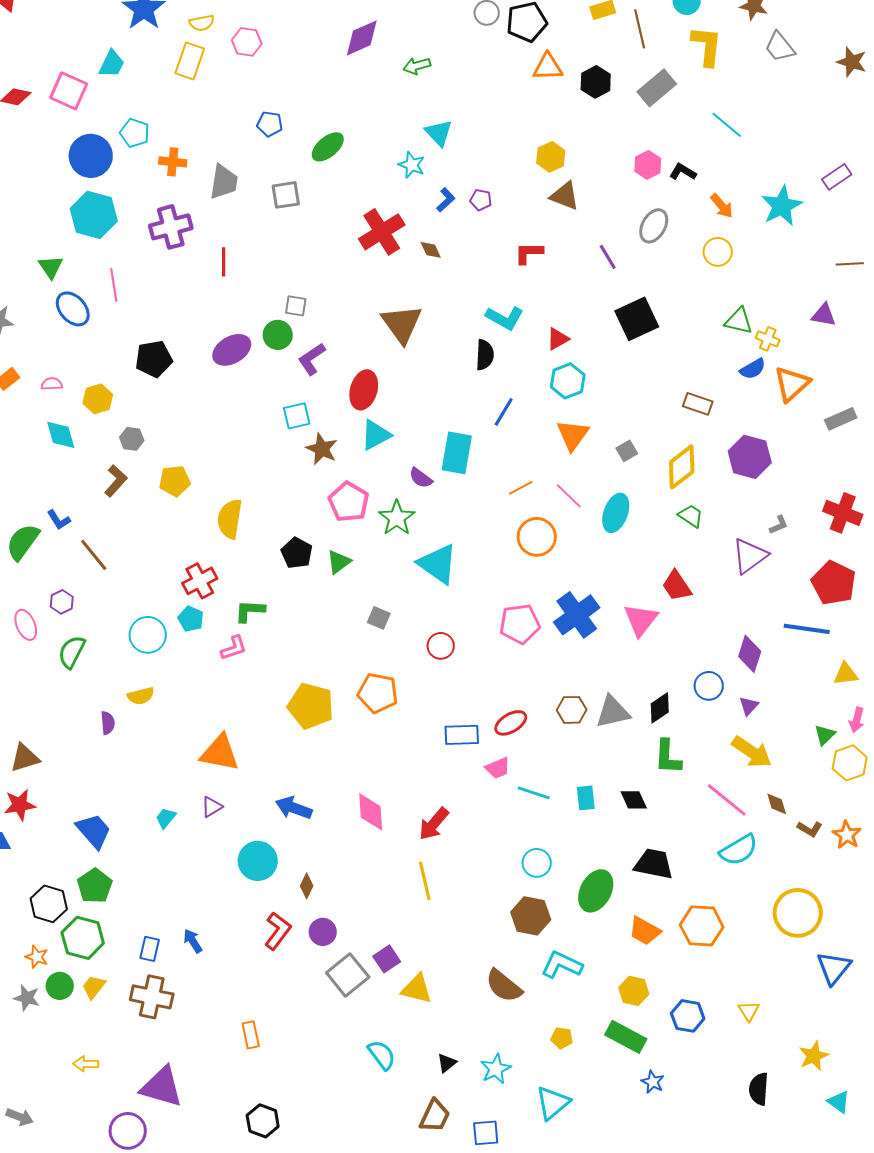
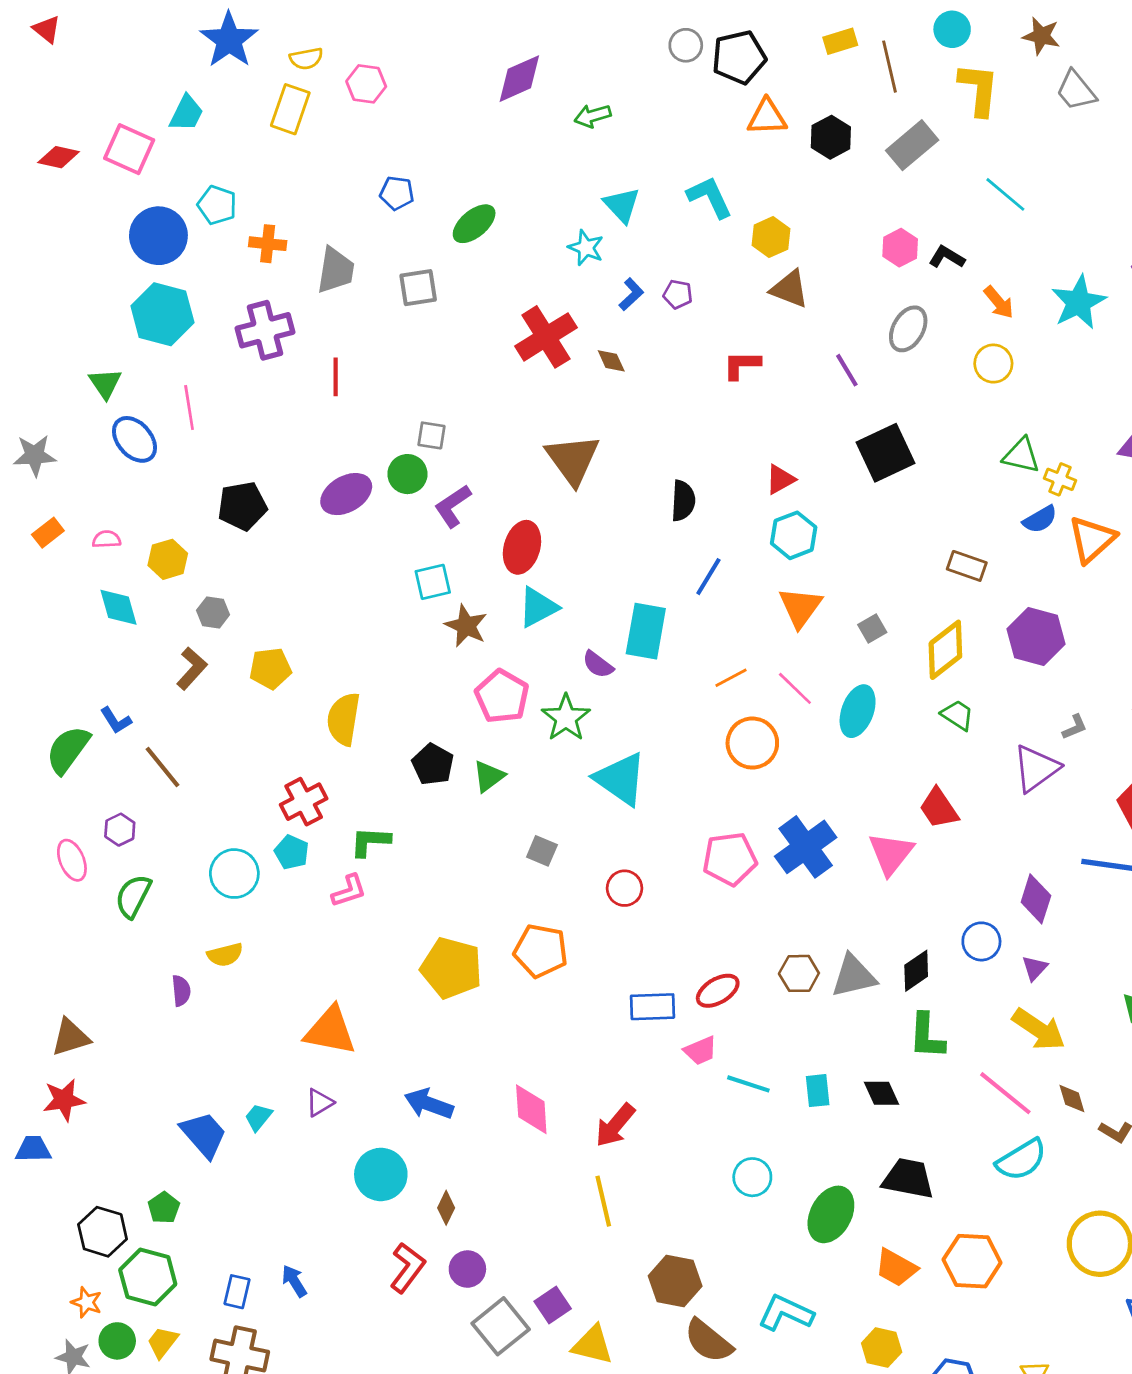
cyan L-shape: (505, 318) -> (710, 197), moved, turned -144
blue trapezoid: (94, 831) -> (204, 1135), moved
green pentagon: (95, 886) -> (164, 1208), size x0.7
brown hexagon: (531, 916) -> (675, 1281), moved

